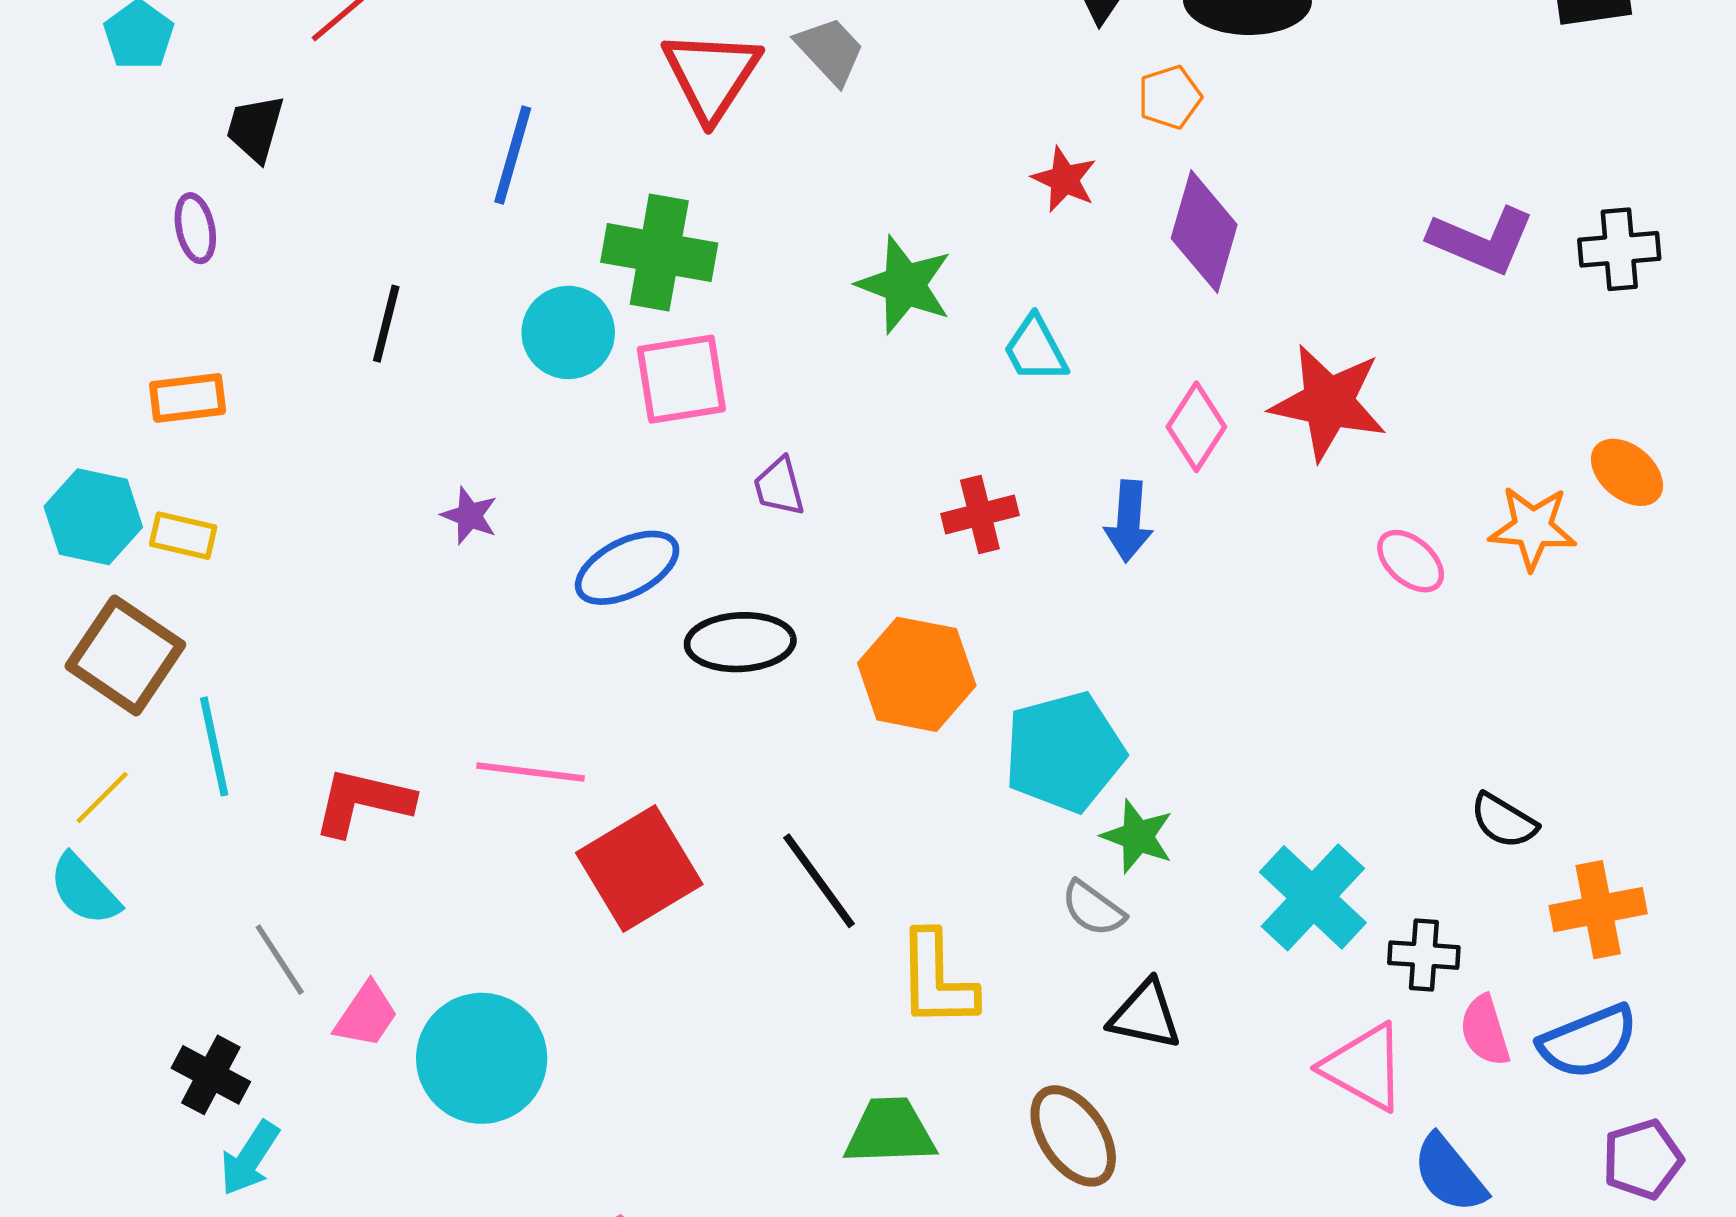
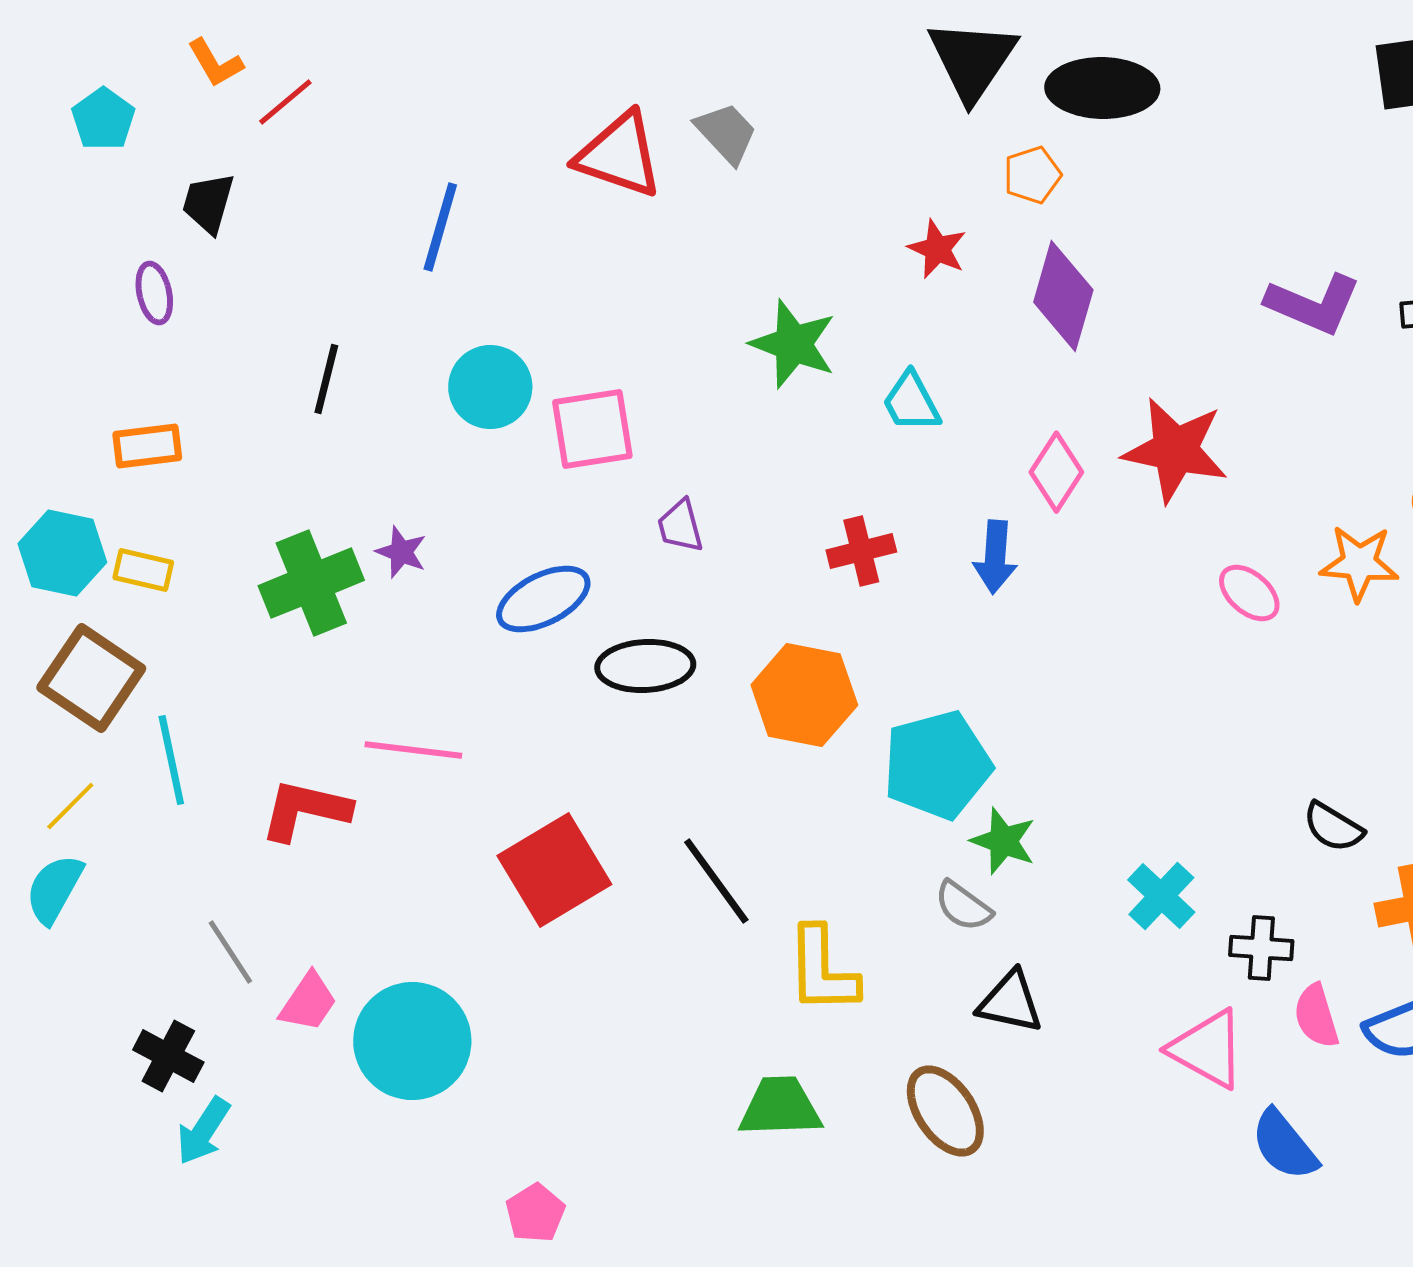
red triangle: (711, 75) -> (619, 155), turned -44
green cross: (659, 253) -> (311, 583), moved, turned -32
pink line: (530, 772) -> (413, 750), moved
cyan semicircle: (84, 890) -> (54, 889), turned 72
cyan cross: (1313, 897) -> (1161, 896), size x0.7

